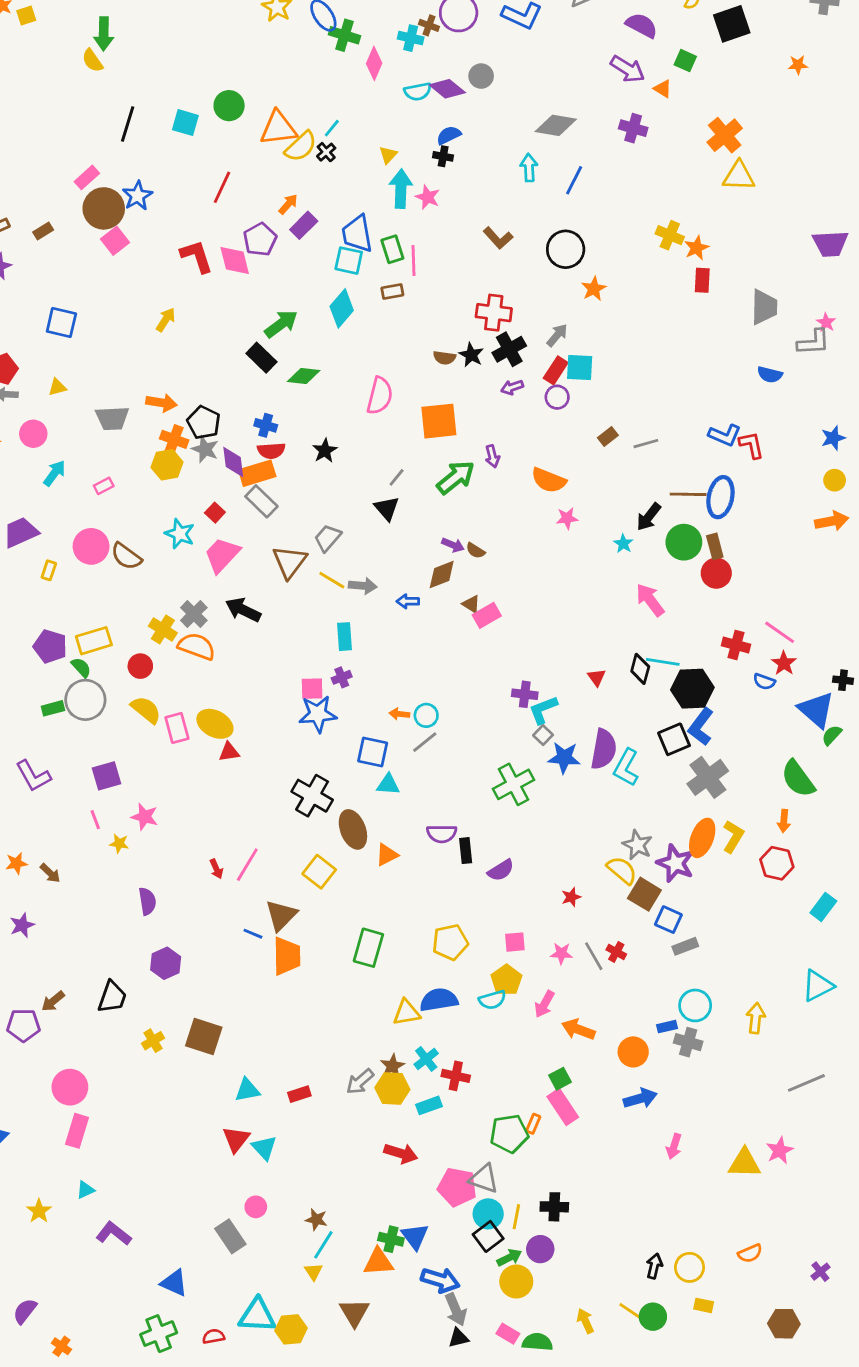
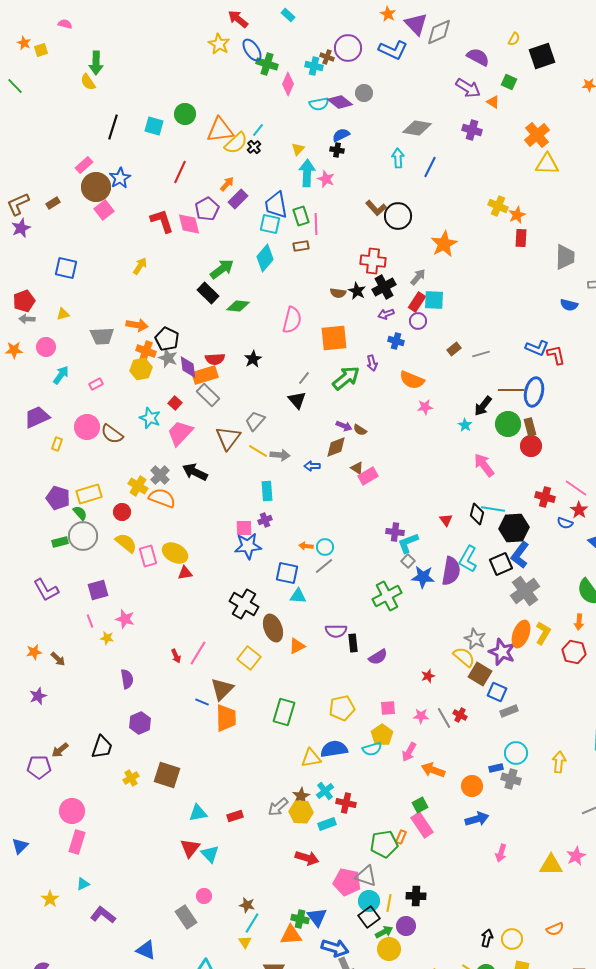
black circle: (566, 249) -> (398, 216), moved
orange star: (594, 289) -> (444, 244), size x1.5
blue cross: (266, 425) -> (396, 341), moved
cyan L-shape: (626, 767) -> (468, 559), moved

